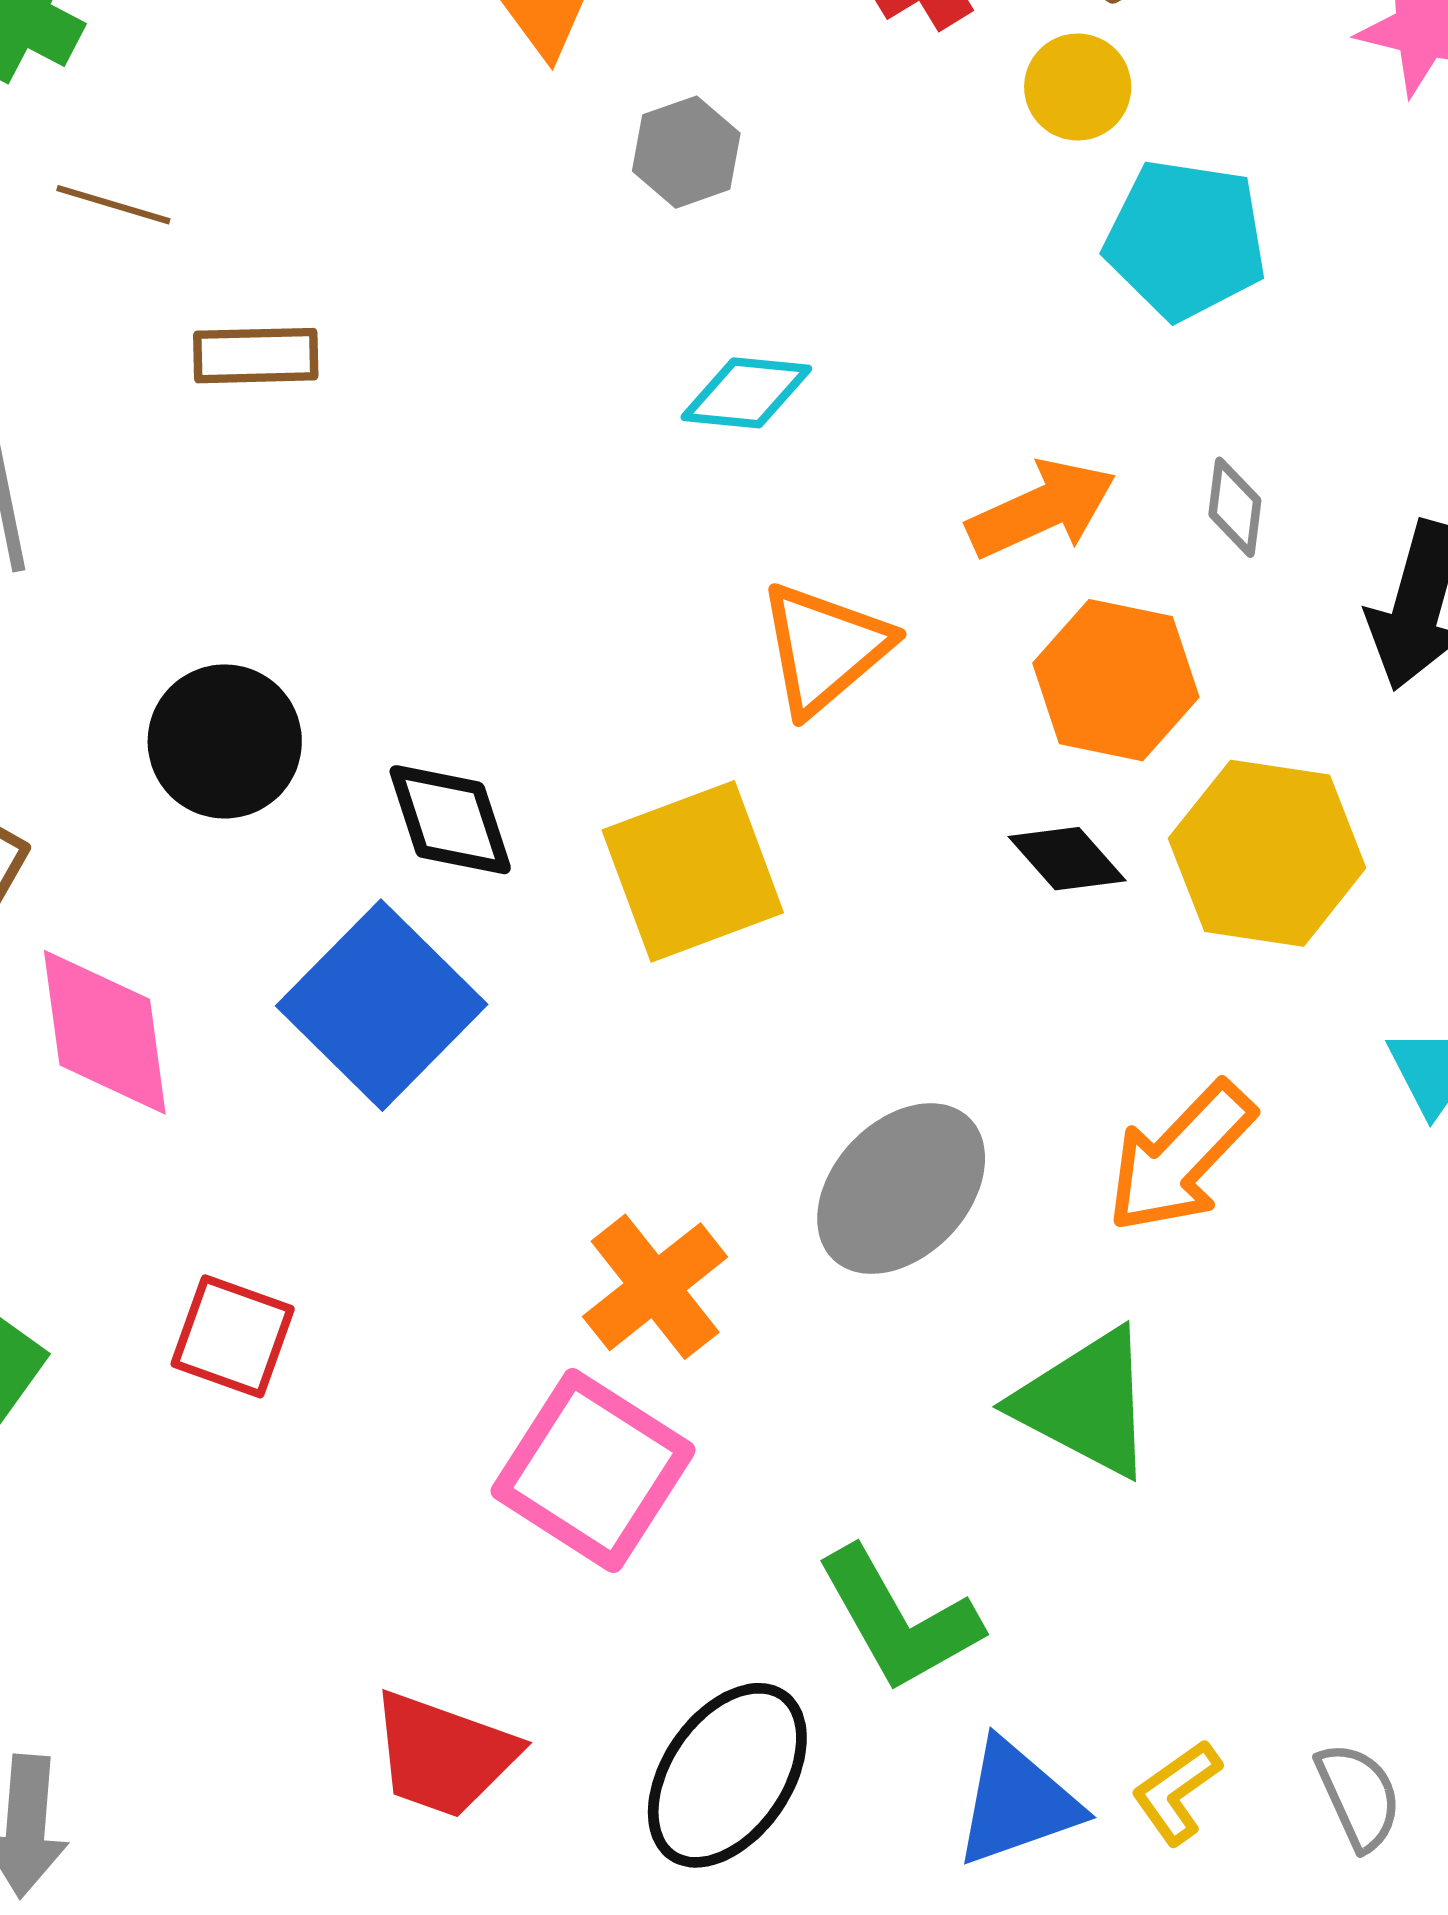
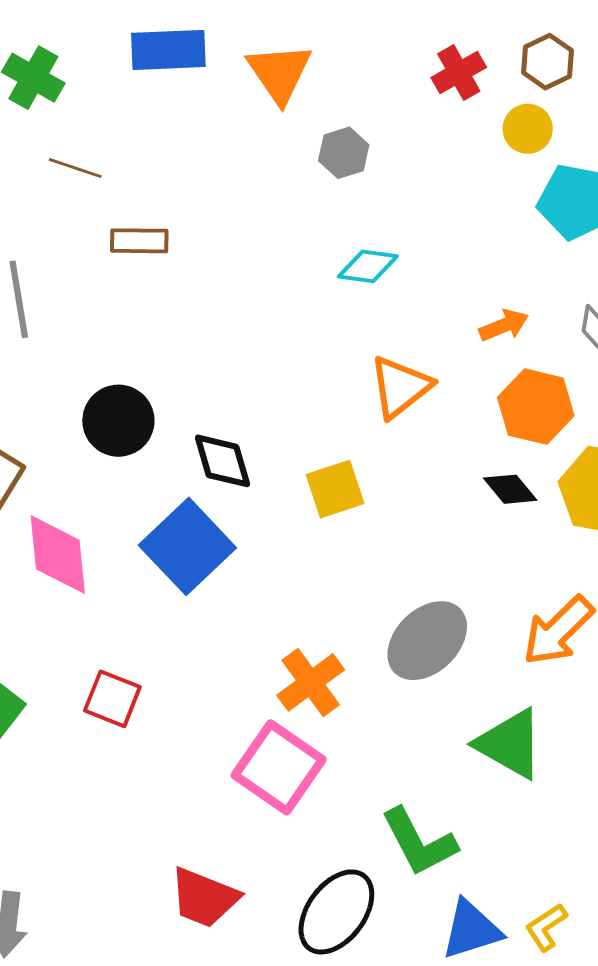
orange arrow: (1042, 509) -> (504, 325), size x0.7
yellow square: (693, 871) -> (335, 489), size x0.7

